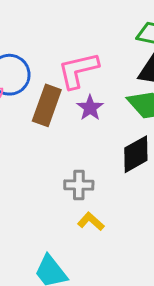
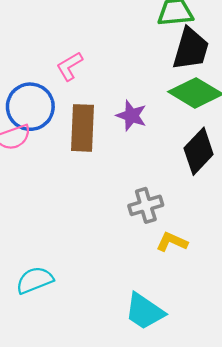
pink L-shape: (78, 70) -> (70, 66), moved, size x0.6

